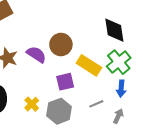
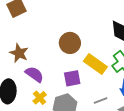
purple semicircle: (36, 54) -> (34, 74), moved

